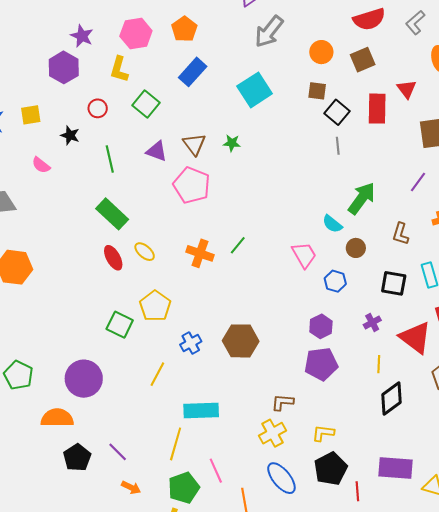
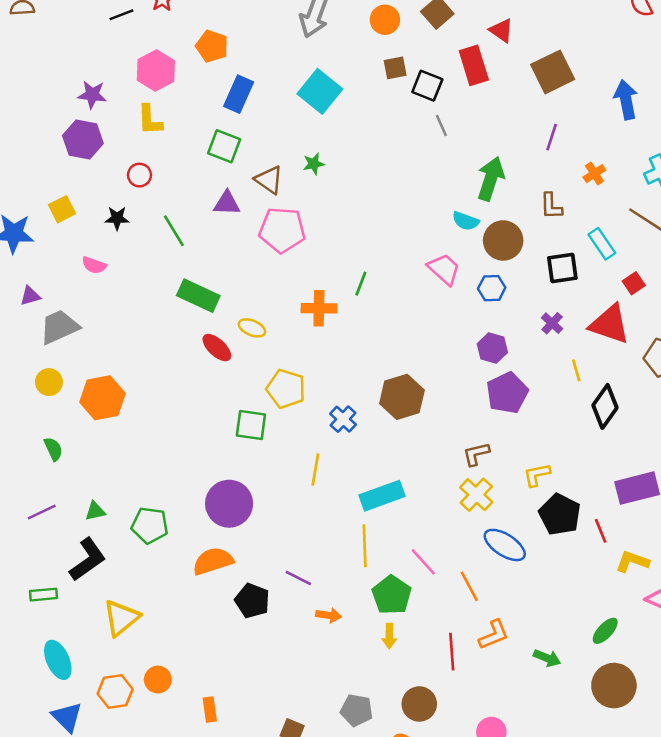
green square: (146, 104) -> (224, 146), moved
brown circle: (356, 248) -> (503, 240), size x1.6

